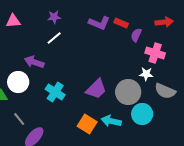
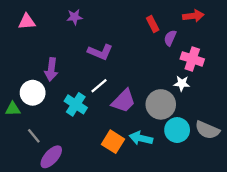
red arrow: (164, 22) -> (193, 16), moved
purple L-shape: (99, 23) -> (100, 52), moved
red rectangle: (121, 23) -> (153, 24), turned 40
white line: (54, 38) -> (99, 86), moved
purple arrow: (34, 62) -> (51, 69), turned -102
gray semicircle: (165, 91) -> (207, 130), moved

